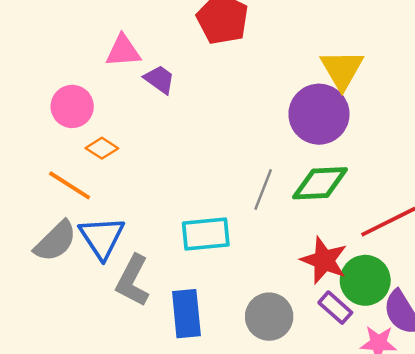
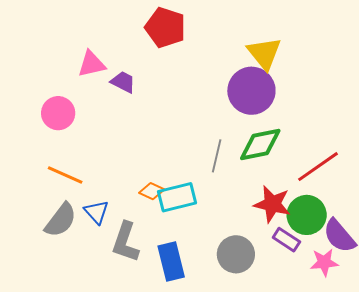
orange diamond: (102, 148) -> (152, 191), moved
blue triangle: (102, 238) -> (96, 212), size x0.7

